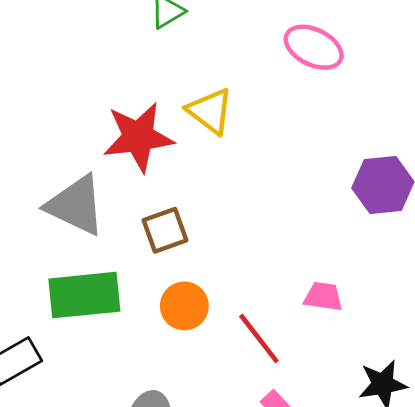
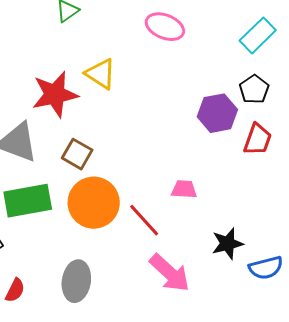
brown square: (165, 230) -> (77, 154), turned -36
orange circle: (184, 306) -> (94, 203), size x1.6

